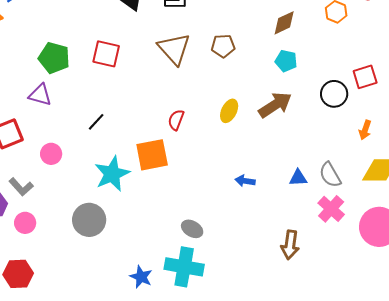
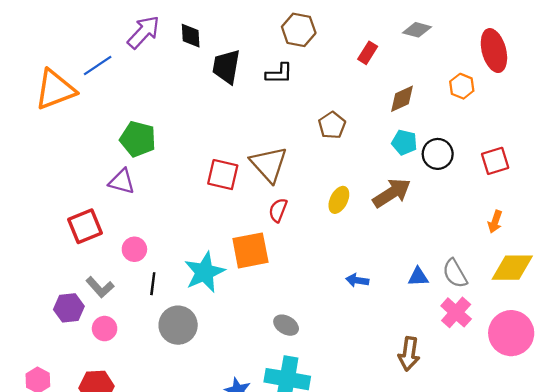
brown pentagon: (223, 46) -> (332, 125), turned -30
brown triangle: (174, 49) -> (269, 164), moved
red square: (106, 54) -> (223, 175), moved
black circle: (334, 94) -> (438, 154), moved
black line: (96, 122) -> (153, 284), moved, turned -36
gray ellipse: (192, 229) -> (286, 325), moved

